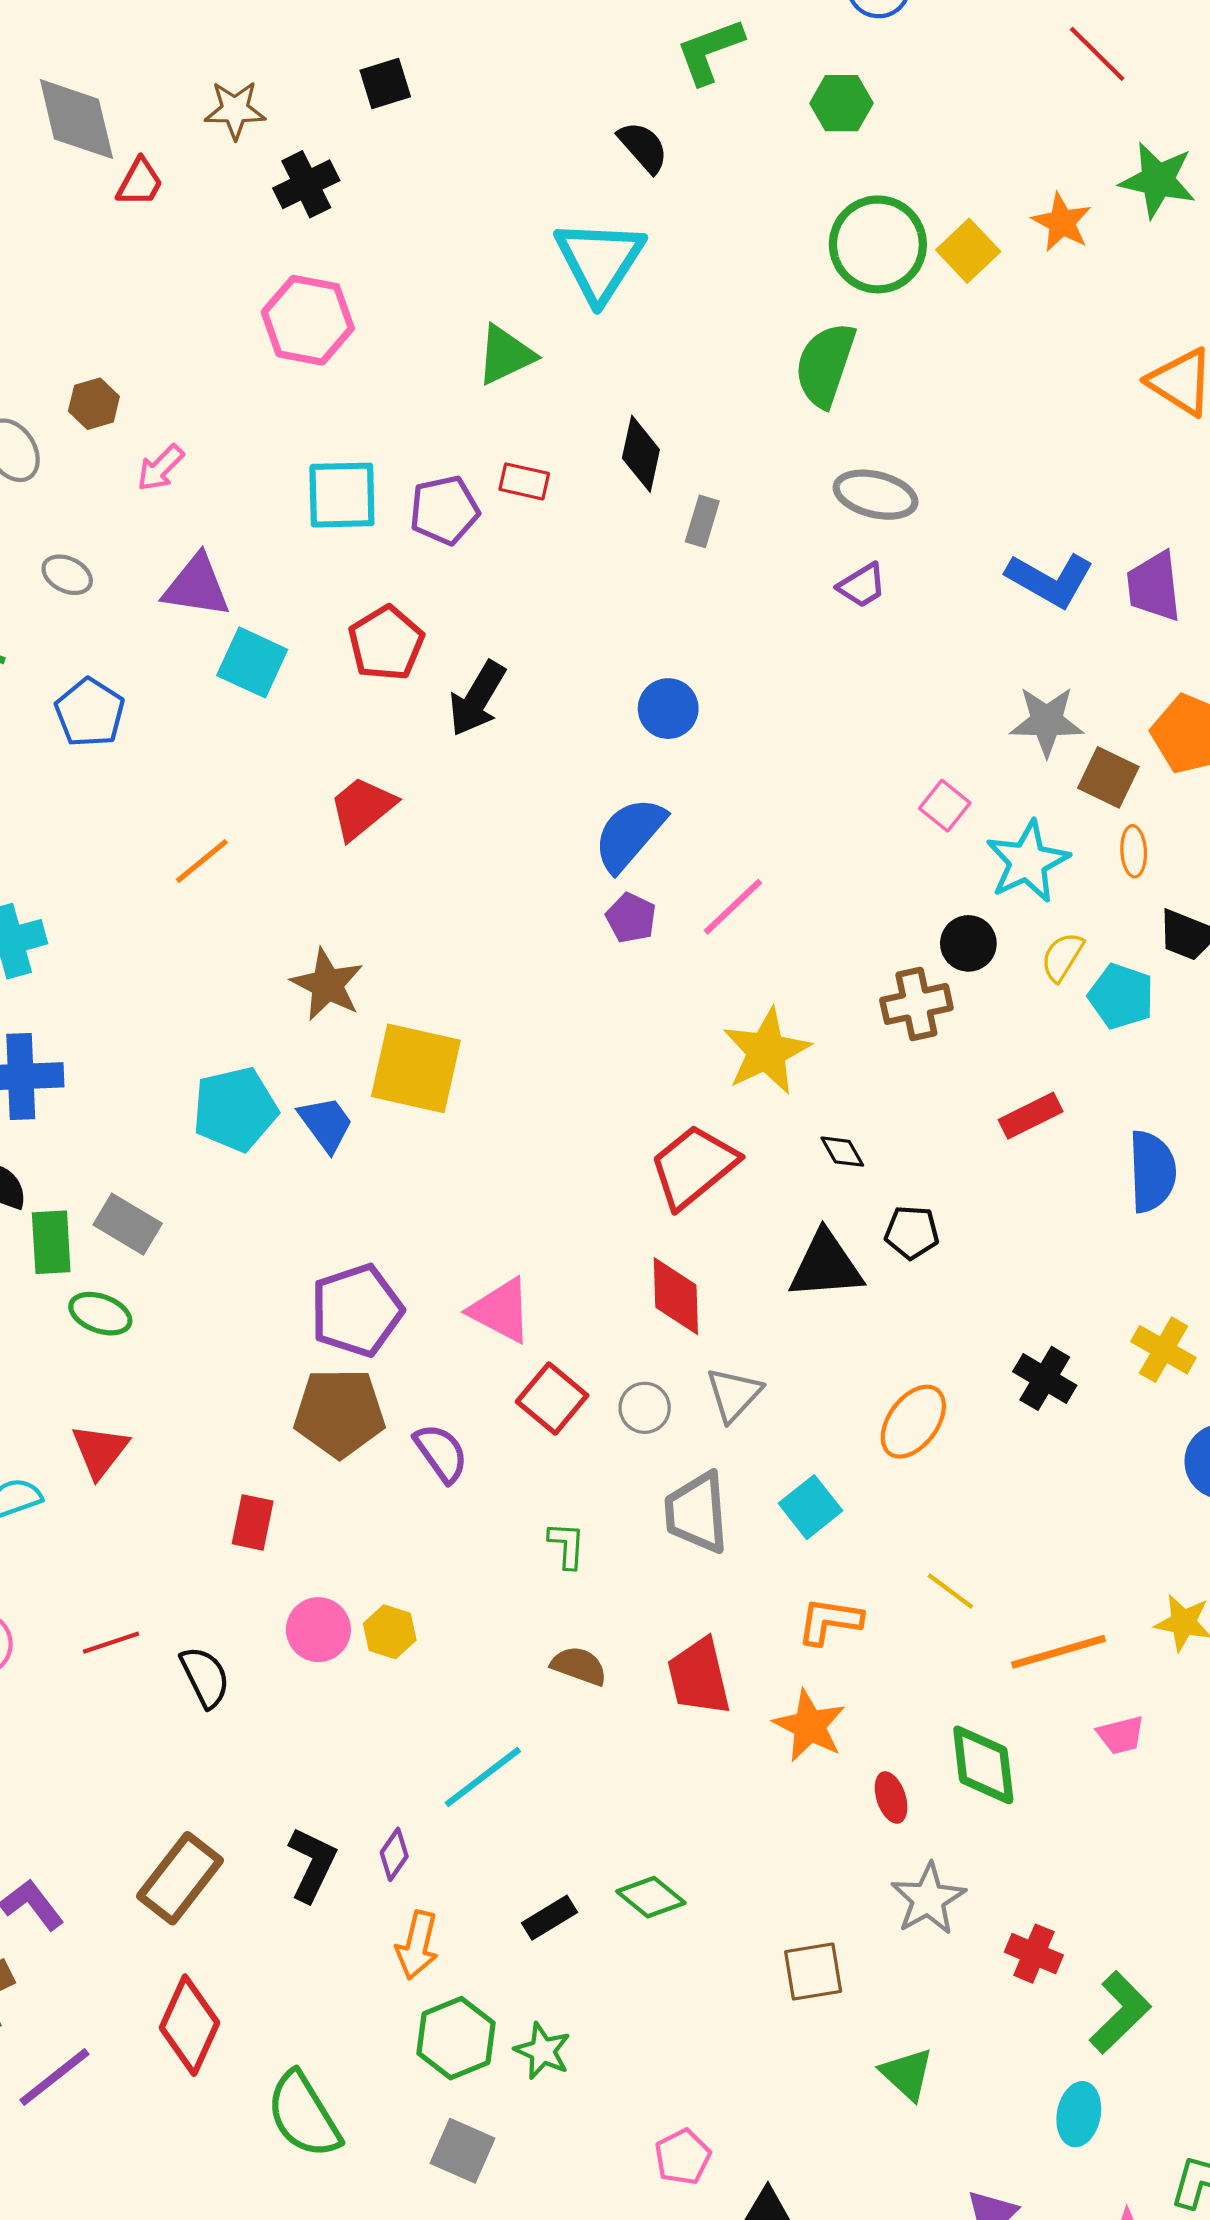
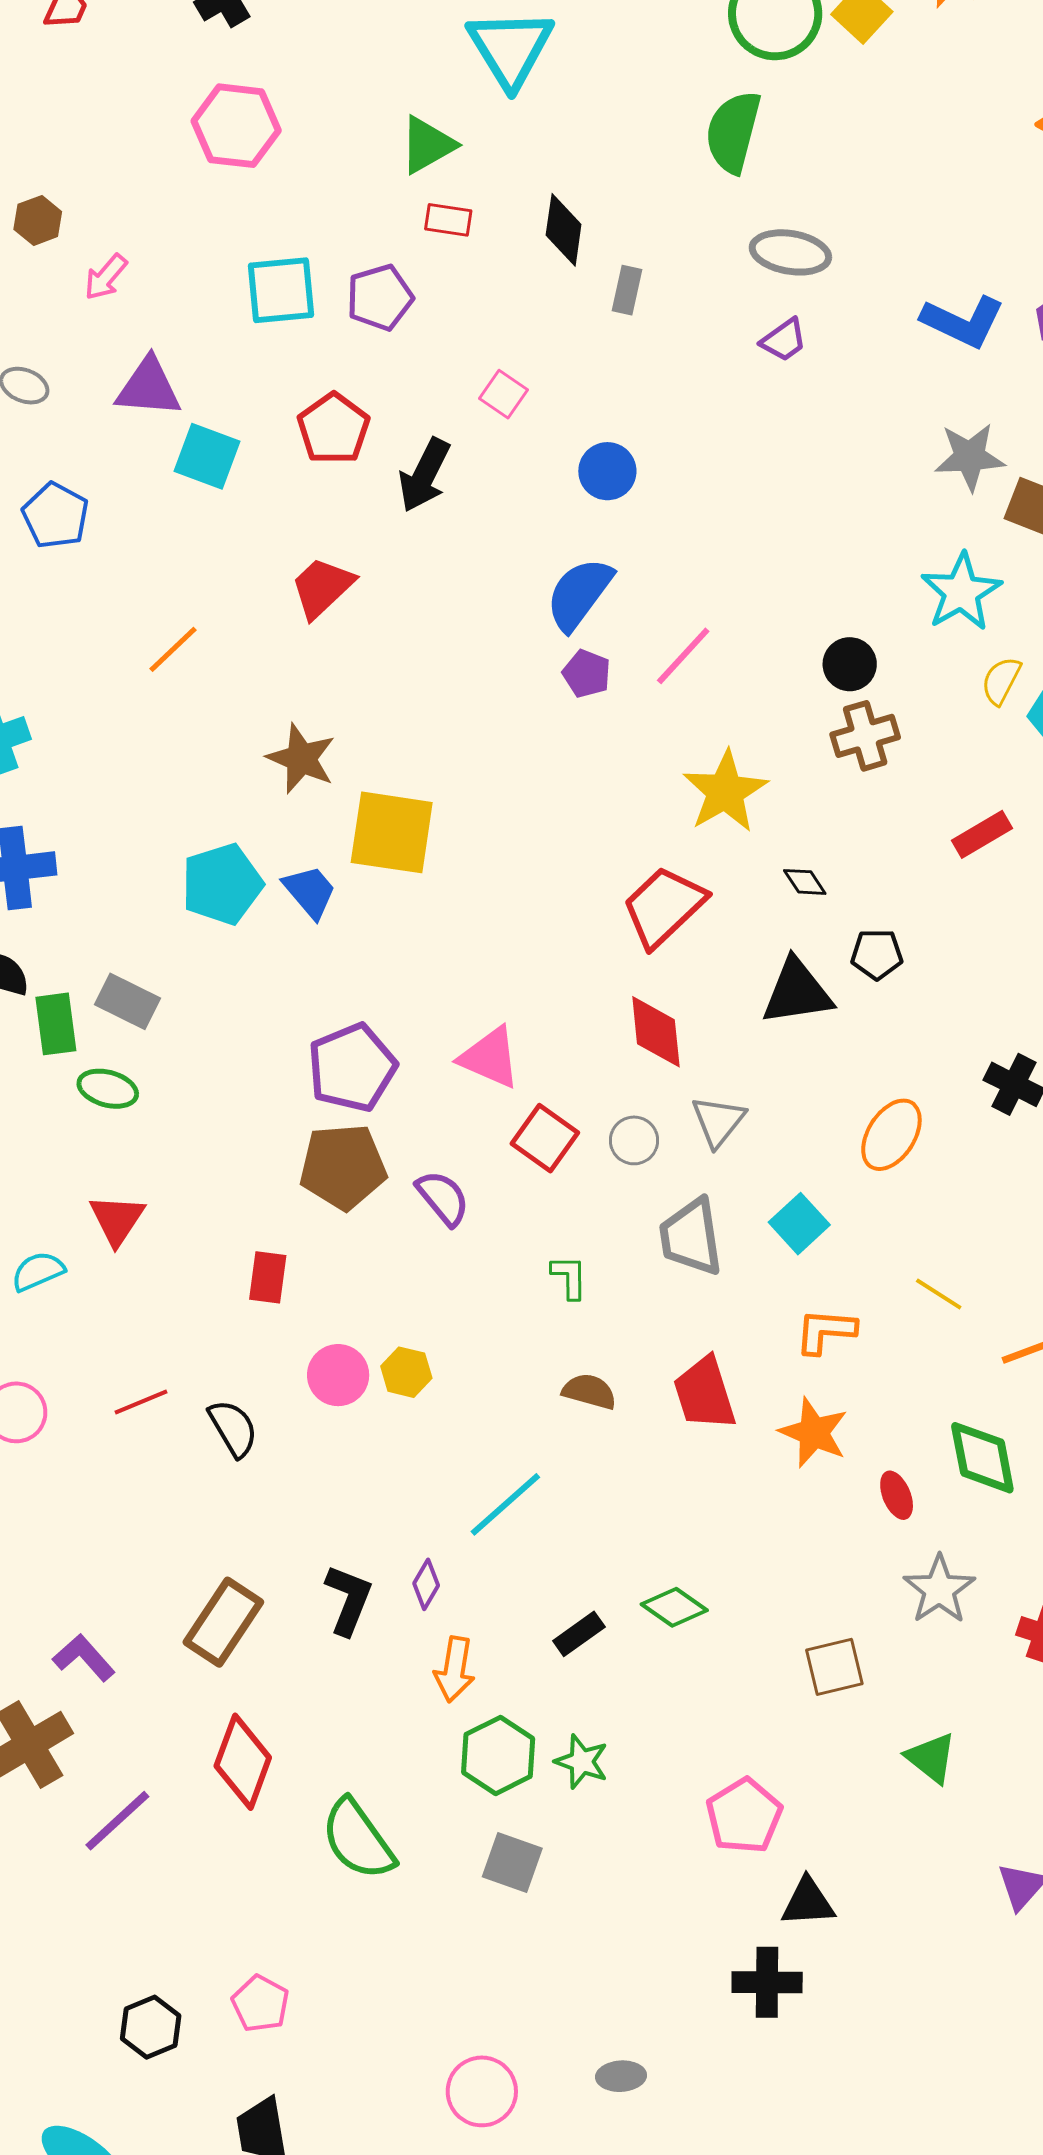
red rectangle: (524, 481) -> (448, 220), moved
pink square: (945, 806) -> (503, 394), moved
black circle: (968, 943) -> (850, 664), moved
pink pentagon: (683, 2157) -> (744, 1816), moved, size x1.4

